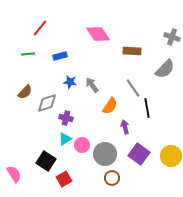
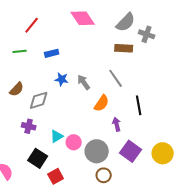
pink diamond: (98, 34) -> (83, 18), moved
gray cross: (172, 37) -> (147, 34), moved
gray semicircle: (165, 69) -> (126, 22), moved
gray line: (133, 88) -> (116, 78), moved
purple cross: (66, 118) -> (29, 126), moved

